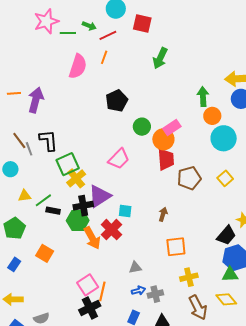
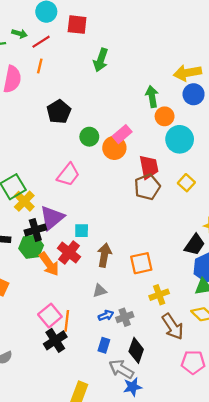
red trapezoid: (166, 159) -> (149, 167), moved
brown arrow: (163, 214) -> (104, 255), moved, size x1.5

